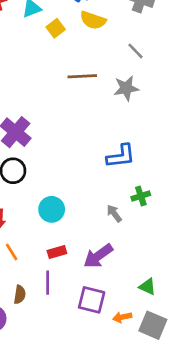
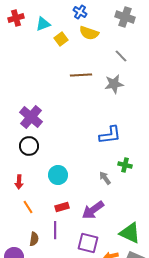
green cross: (141, 196) -> (125, 165), turned 32
green triangle: (147, 287) -> (130, 233), size x1.6

